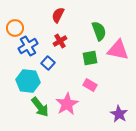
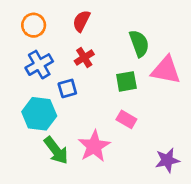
orange circle: (15, 28) -> (34, 25), moved
blue square: (48, 63) -> (67, 88), turned 32
purple star: (119, 114) -> (167, 160), turned 30

